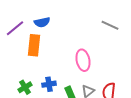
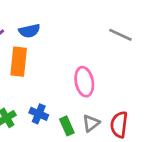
blue cross: (49, 84) -> (39, 114), turned 32

